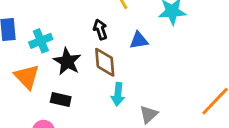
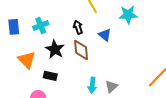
blue triangle: (139, 40) -> (105, 35), turned 48
cyan cross: (41, 41) -> (41, 25), moved
cyan arrow: (118, 94) -> (92, 85), moved

